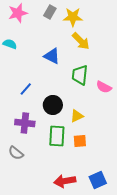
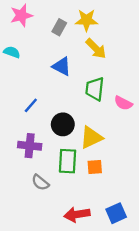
gray rectangle: (50, 12) -> (59, 27), moved
yellow triangle: (77, 116) -> (91, 137), size x1.5
gray semicircle: (16, 153) -> (40, 182), moved

